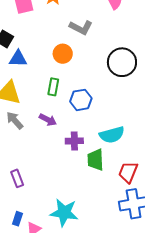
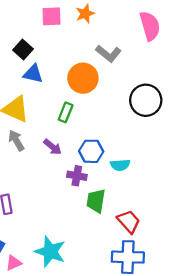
orange circle: (63, 54) -> (83, 78), size x1.4
blue hexagon: (81, 100) -> (91, 151), moved
cyan semicircle: (112, 135) -> (120, 165), moved, size x0.7
red trapezoid: (128, 172) -> (129, 221), turned 105

